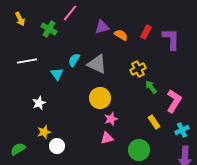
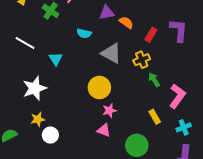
red rectangle: (146, 32) -> (151, 35), moved
cyan semicircle: (74, 60) -> (84, 33), moved, turned -112
white line: (27, 61) -> (25, 43), turned 36
gray triangle: (97, 64) -> (111, 53), moved
white star: (39, 103) -> (35, 88), size x1.6
pink triangle: (107, 138) -> (104, 130), turned 32

